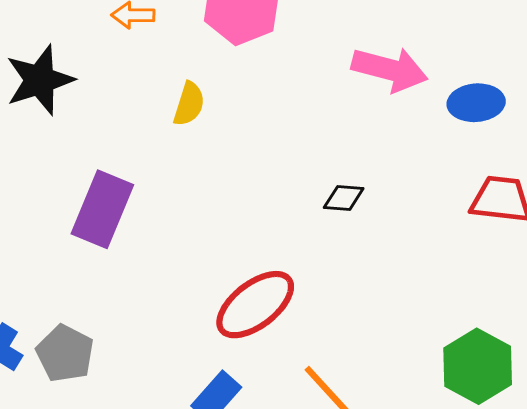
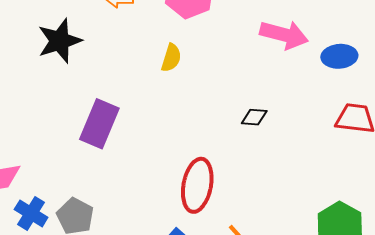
yellow semicircle: (189, 104) -> (171, 58), moved
red ellipse: (255, 305) -> (197, 185), turned -42

